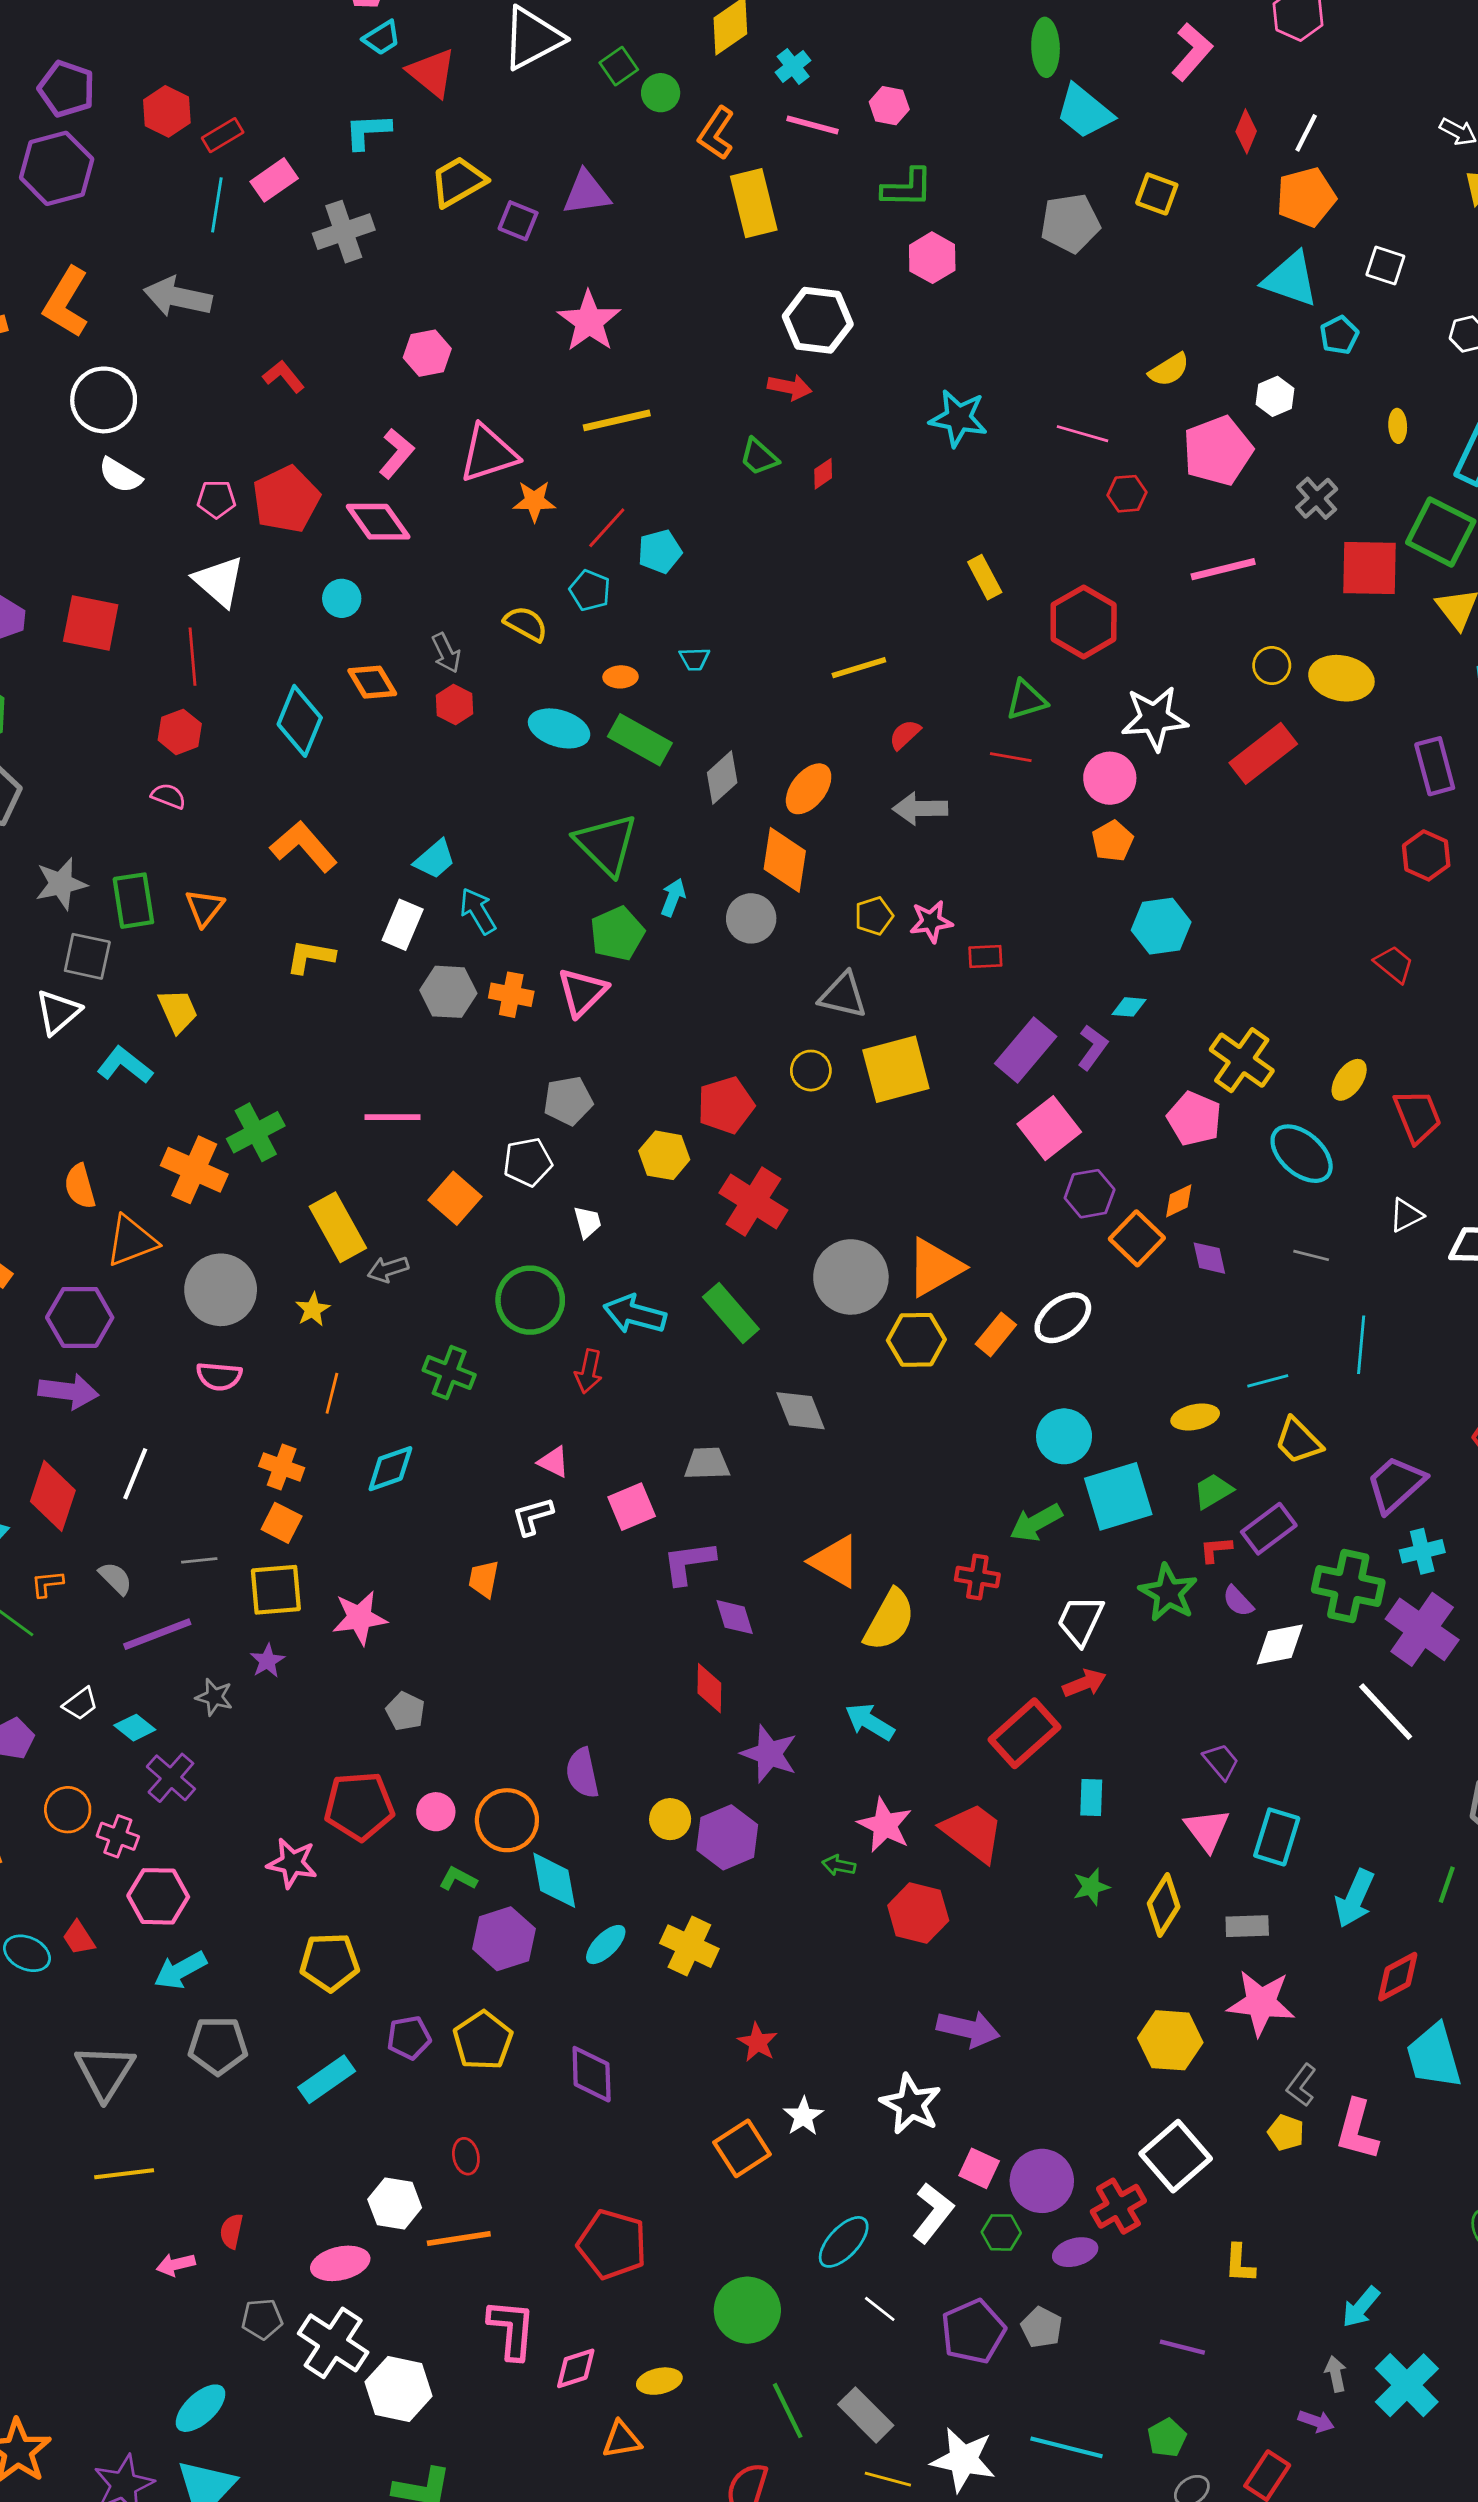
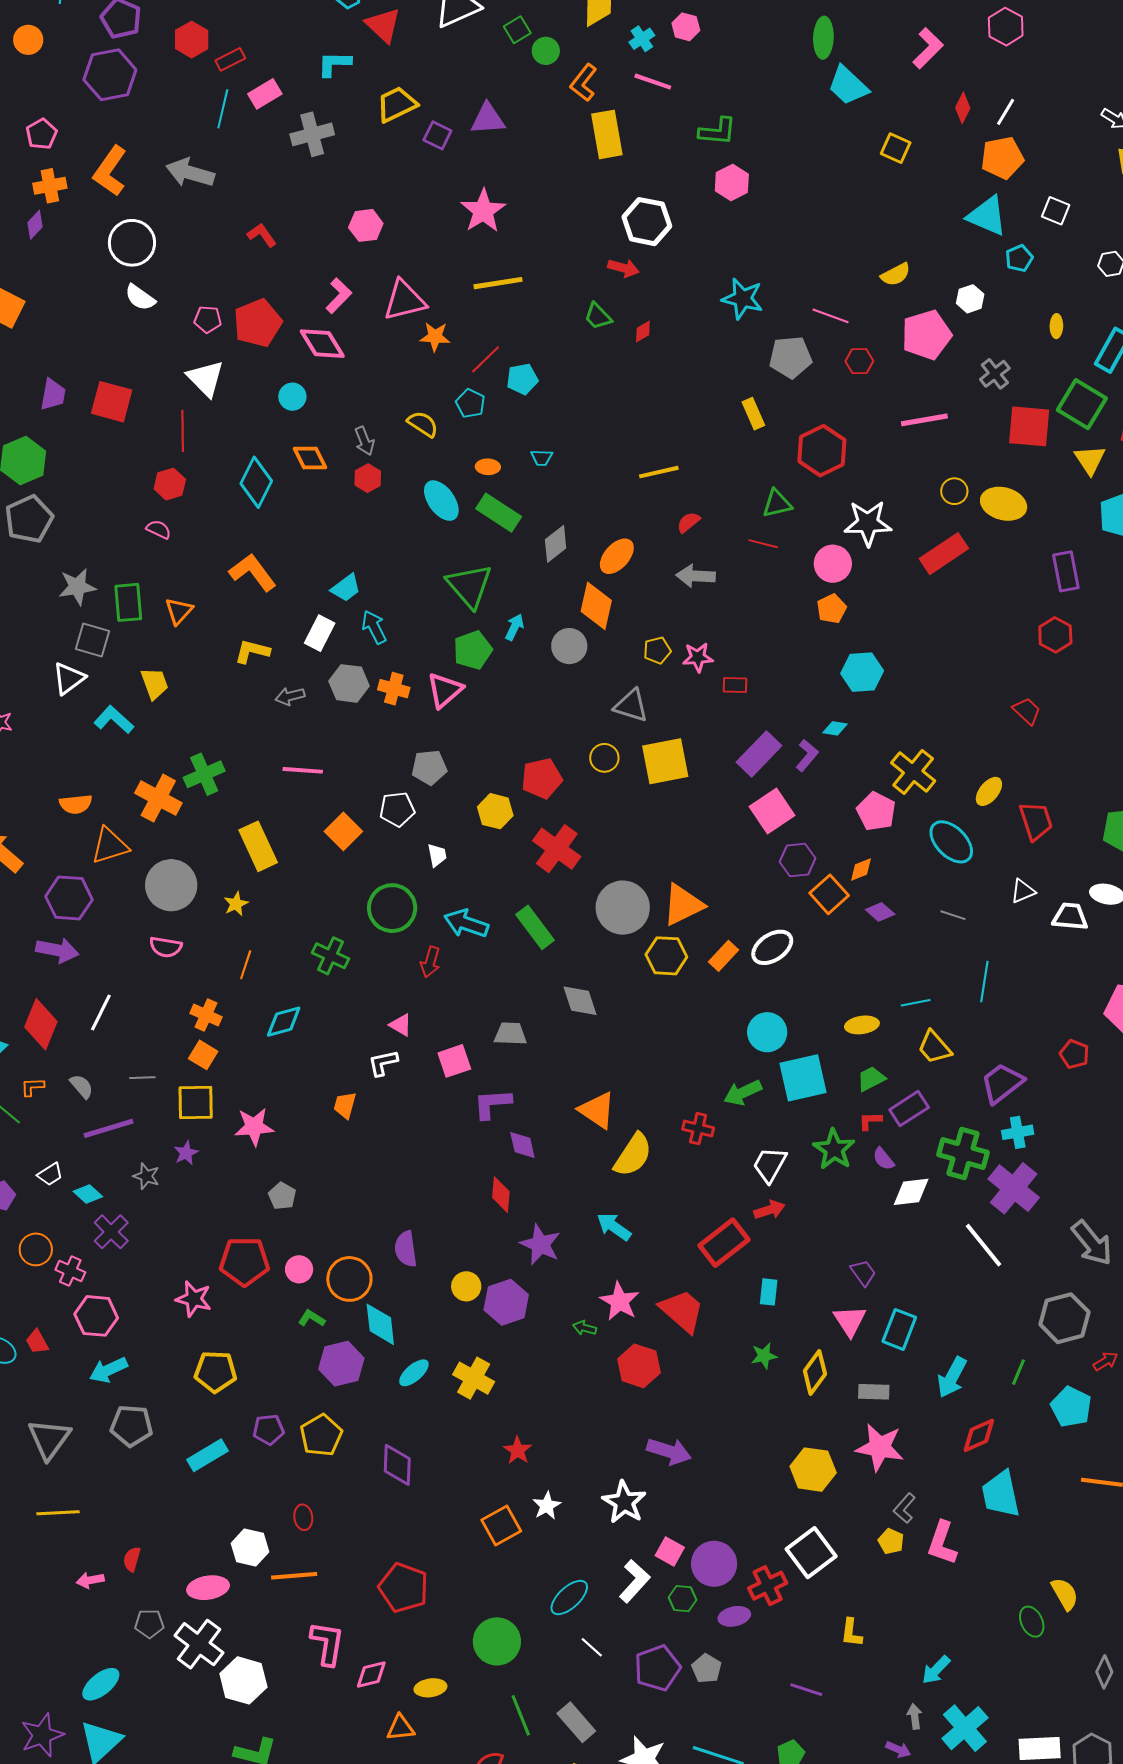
pink hexagon: (889, 106) -> (686, 27), moved
gray pentagon: (1070, 223) -> (790, 357), moved
cyan ellipse: (559, 728) -> (441, 501), turned 33
orange semicircle: (80, 1186) -> (76, 804), turned -84
purple diamond: (1209, 1258) -> (880, 912), turned -40
gray arrow: (388, 1269) -> (290, 696), moved

